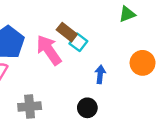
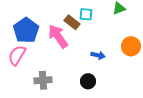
cyan square: (78, 42) -> (86, 14), moved, turned -32
blue arrow: (100, 74) -> (98, 55), turned 96

